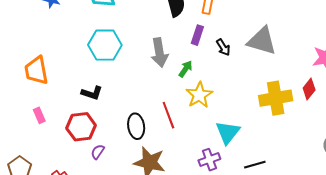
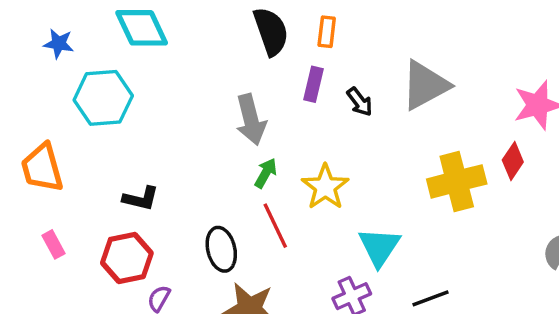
gray triangle: (262, 41) -> (425, 85), turned -40
cyan hexagon: (105, 45) -> (103, 98), moved
green arrow: (186, 69) -> (266, 173), moved

